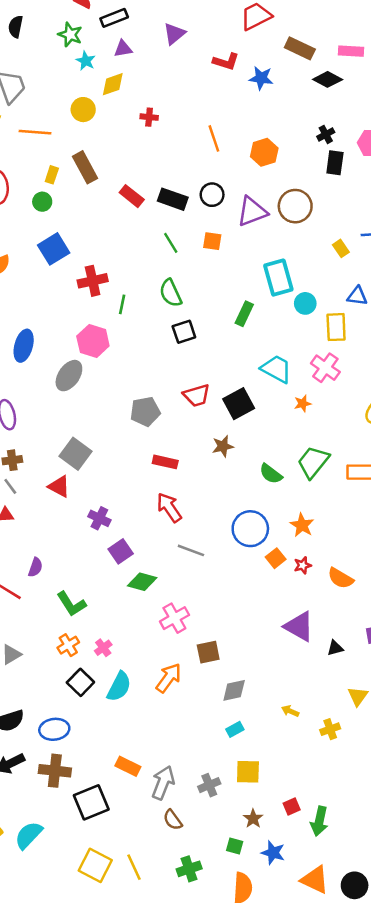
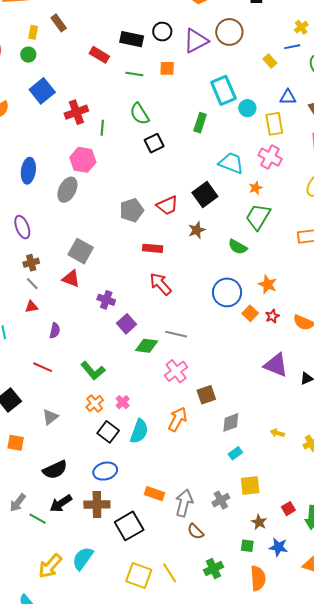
brown rectangle: (85, 167) -> (59, 23), size x0.7
red rectangle: (132, 196) -> (99, 55), moved
green line: (171, 243) -> (134, 74), turned -42
red trapezoid: (197, 395) -> (167, 205), moved
green trapezoid: (313, 462) -> (258, 217), moved
gray line: (191, 550) -> (176, 334), moved
purple semicircle: (35, 567) -> (55, 331), moved
blue ellipse: (54, 729) -> (105, 471), moved

